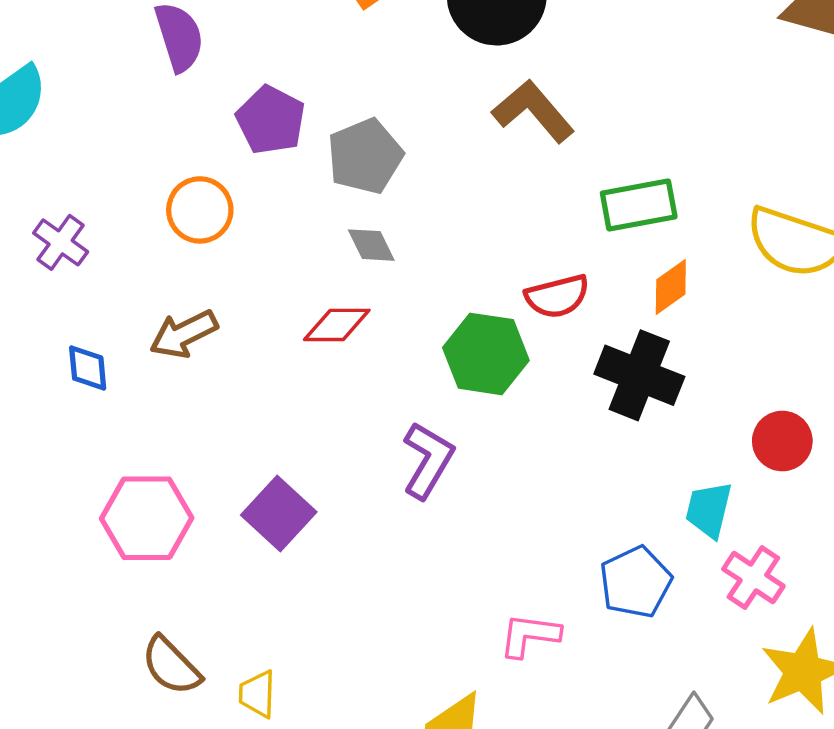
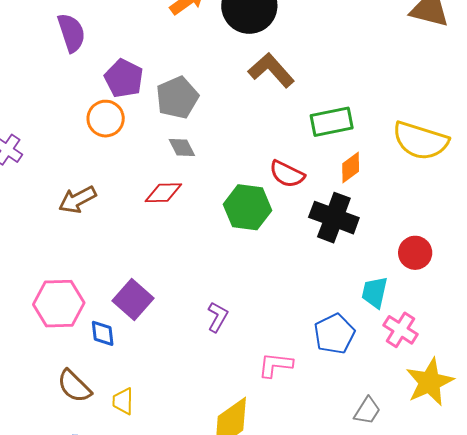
orange circle: (200, 210) -> (106, 119), moved
red semicircle: (557, 296) -> (287, 174), turned 42
blue diamond: (88, 368) -> (103, 333), moved
purple L-shape: (428, 460) -> (218, 317), moved, size x0.7

